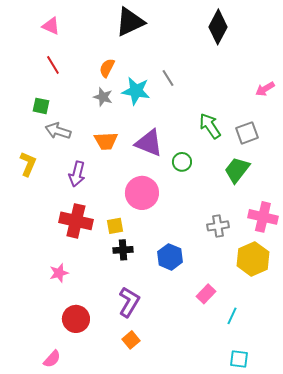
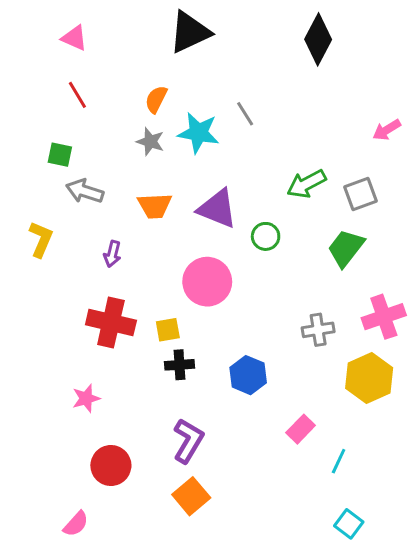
green arrow: (210, 126) -> (306, 184), turned -84
purple arrow: (77, 174) -> (112, 254), size x0.7
pink cross: (263, 217) -> (384, 317), turned -32
orange square: (131, 340) -> (191, 496), size x1.4
cyan square: (239, 359) -> (349, 524), turned 30

